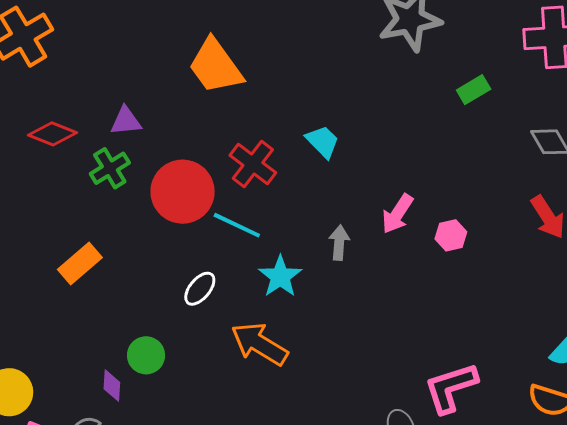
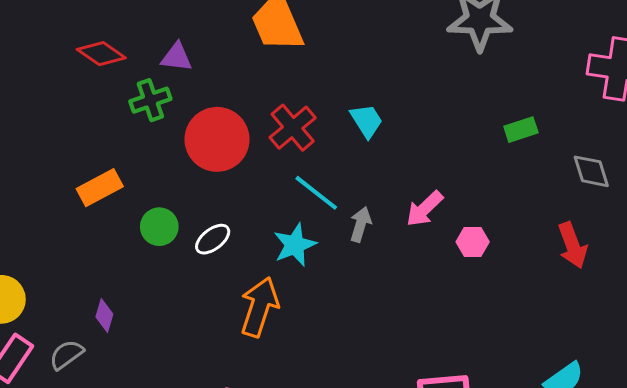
green rectangle: (474, 90) -> (521, 130), moved
cyan line: (237, 225) -> (316, 193), moved
orange arrow: (260, 344) -> (259, 307), turned 64
green circle: (146, 355) -> (159, 227), moved

